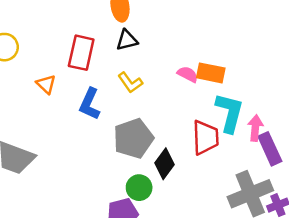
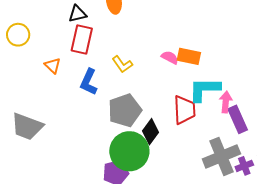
black triangle: (127, 40) -> (78, 14), moved
cyan L-shape: (230, 113) -> (204, 89), turned -104
green circle: (139, 188) -> (129, 151), size x1.8

